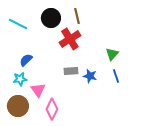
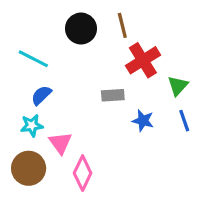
cyan line: (18, 24) -> (33, 59), moved
red cross: (70, 39) -> (143, 60), moved
gray rectangle: (71, 71) -> (113, 95), moved

